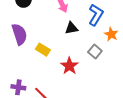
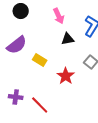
purple semicircle: (19, 34) -> (17, 45), turned 70

